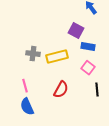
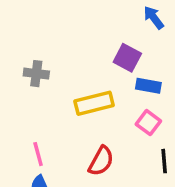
gray cross: (33, 54) -> (36, 74), moved

